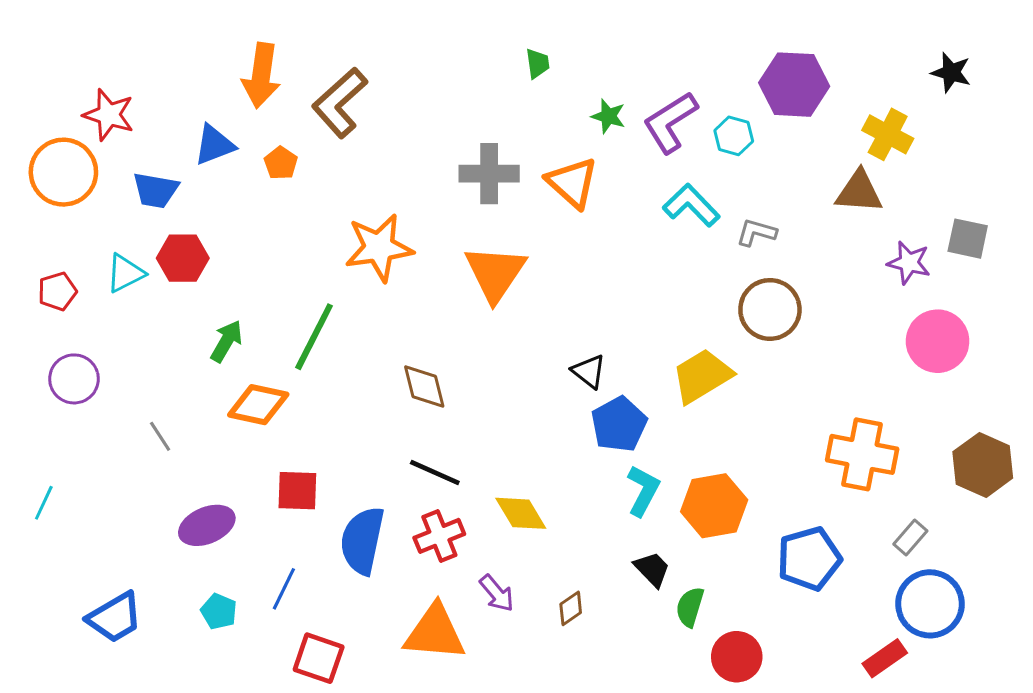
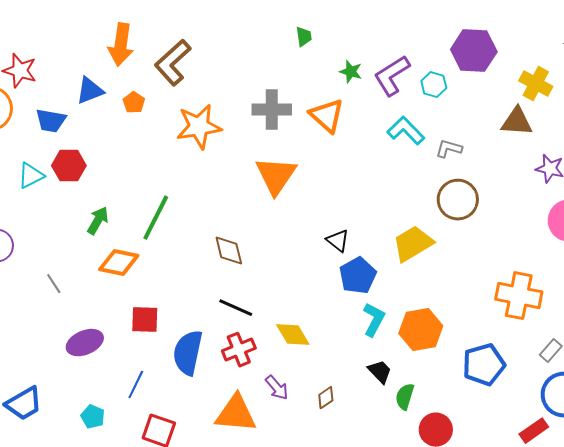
orange star: (379, 248) -> (199, 127), moved
cyan pentagon: (219, 611) -> (93, 417), moved

